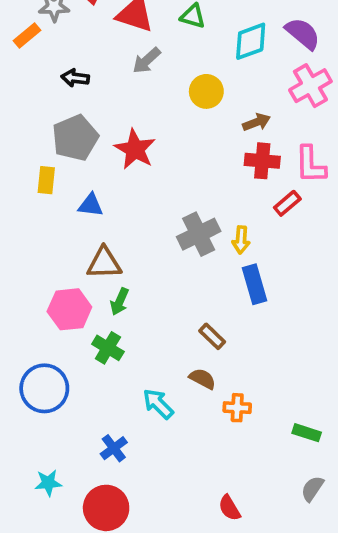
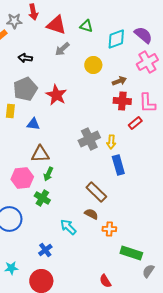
brown rectangle: (212, 336) -> (96, 192), size x1.5
green rectangle: (307, 433) -> (131, 253), moved, size x1.5

